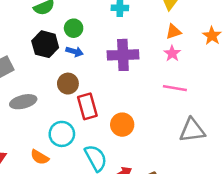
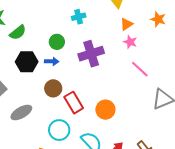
green circle: (74, 28) -> (57, 42), moved
pink line: (175, 88) -> (140, 69), turned 48

